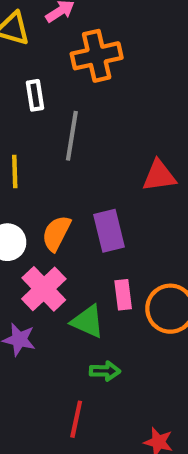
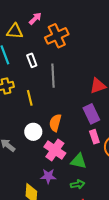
purple rectangle: (109, 231) -> (91, 114), moved
pink rectangle: (123, 295) -> (94, 137), moved
green arrow: (105, 371) -> (78, 184), moved

